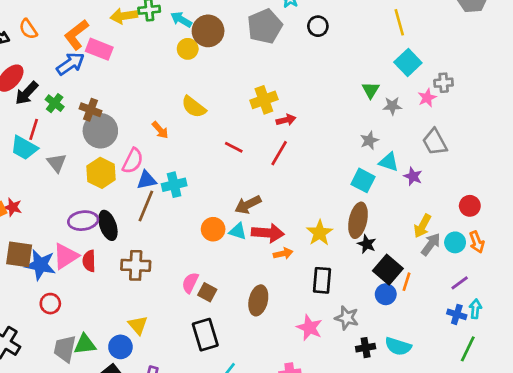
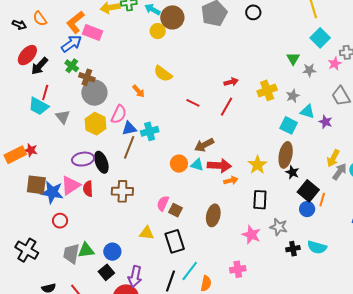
yellow cross: (264, 100) -> (267, 90), moved
green cross: (55, 103) -> (72, 66), moved
yellow triangle: (138, 325) -> (147, 233), moved, turned -42

